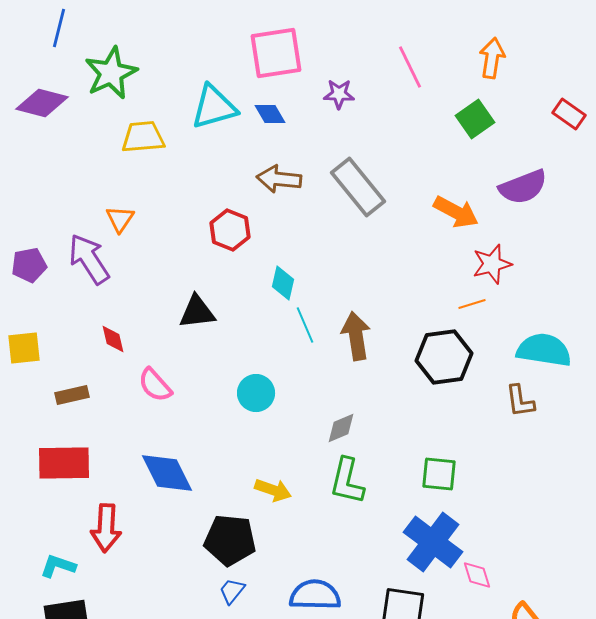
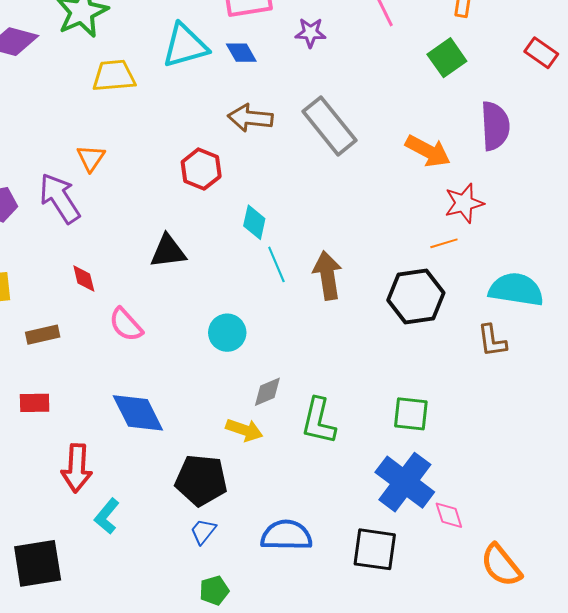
purple semicircle: (523, 187) -> (495, 126), turned -72
gray diamond: (341, 428) -> (267, 392), moved
red rectangle: (64, 463) -> (35, 403), size x0.6
cyan L-shape: (58, 566) -> (107, 516), moved, turned -69

